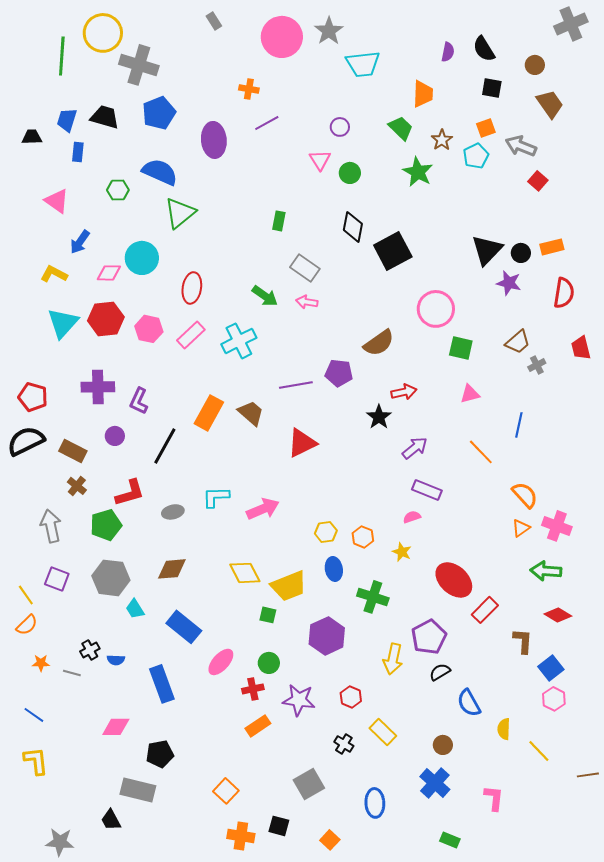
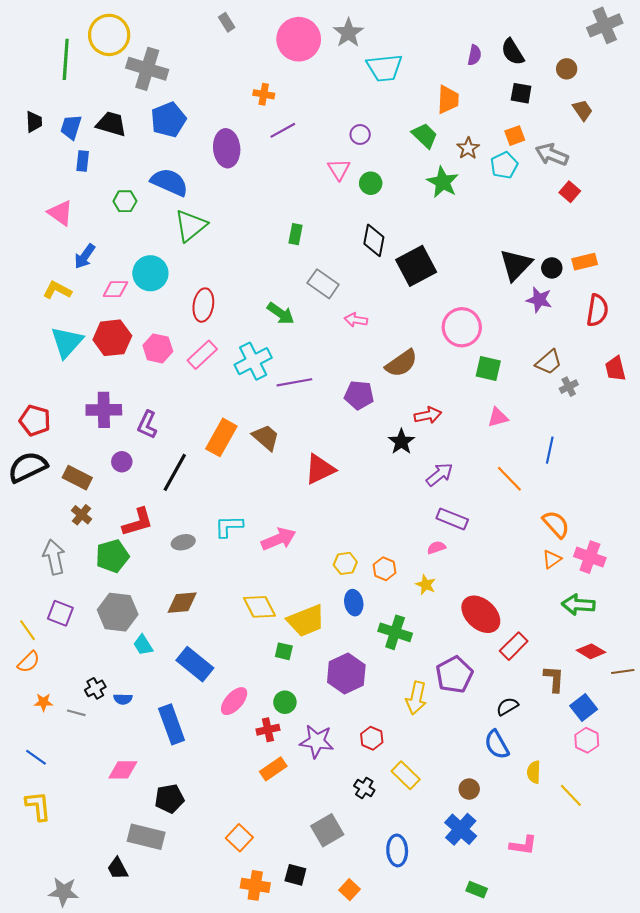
brown trapezoid: (550, 104) -> (583, 110), size x0.7
black trapezoid: (32, 137) -> (34, 122), moved, turned 90
pink arrow: (307, 302) -> (356, 320), moved
purple line: (296, 385) -> (294, 382), moved
black semicircle: (440, 672) -> (507, 706), moved
brown line: (588, 775) -> (623, 671), moved
pink L-shape: (494, 798) -> (523, 845), turned 92

